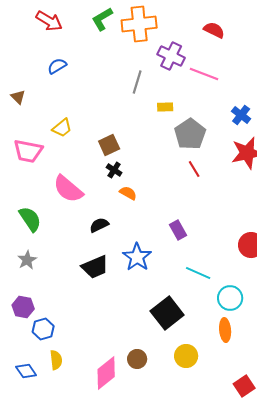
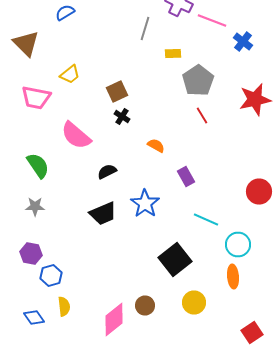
brown triangle: (18, 97) -> (26, 44), size x1.8
blue cross: (241, 115) -> (243, 42), moved
orange semicircle: (128, 193) -> (156, 146), moved
gray star: (27, 260) -> (35, 206), turned 30

